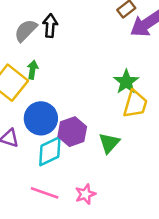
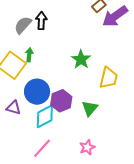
green star: (126, 82) -> (81, 59), moved
pink line: (45, 193) -> (42, 148), turned -65
pink star: (85, 194) -> (87, 147), moved

